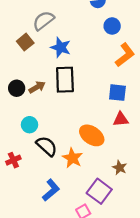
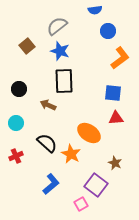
gray semicircle: (43, 21) -> (57, 26), moved
brown arrow: (37, 87) -> (48, 105), moved, turned -126
cyan circle: (30, 125) -> (16, 123), moved

